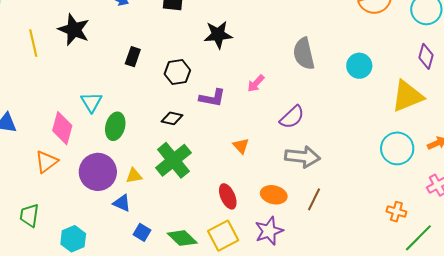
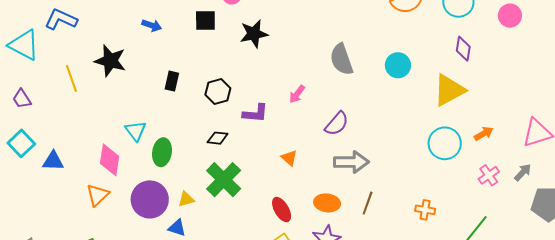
black star: (218, 35) -> (254, 34), moved
orange cross: (396, 212) -> (425, 210), moved

